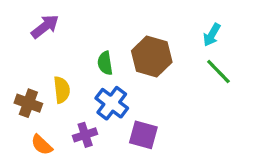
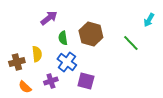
purple arrow: (45, 26) -> (49, 18), moved
cyan arrow: (212, 35) -> (149, 20), moved
brown cross: (28, 103) -> (17, 62), turned -35

